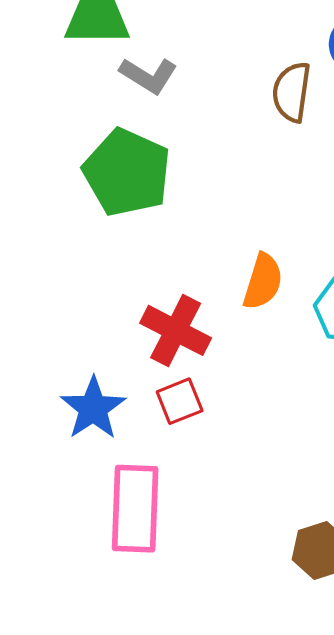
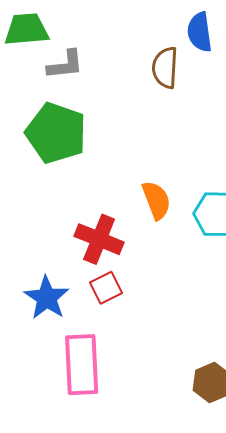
gray L-shape: (149, 75) -> (65, 65), turned -33
orange semicircle: (263, 281) -> (156, 200), turned -33

